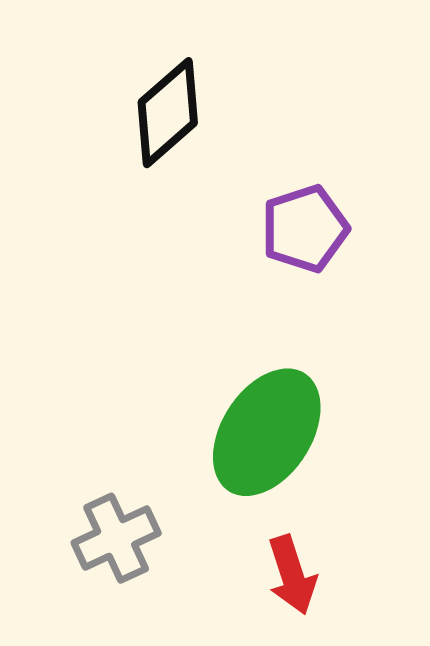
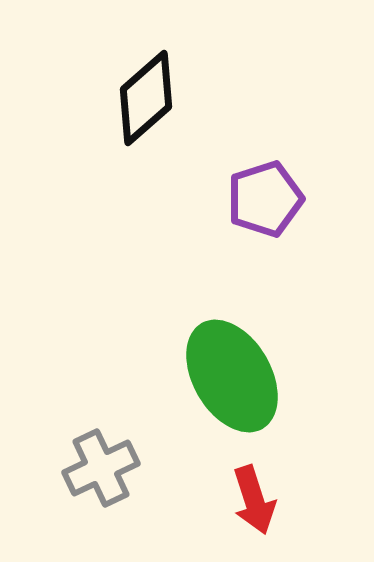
green ellipse: (267, 432) -> (232, 376), turned -63

